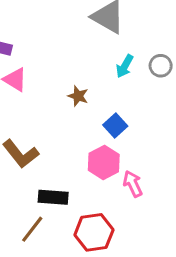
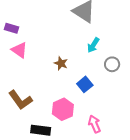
gray circle: (161, 66) -> (112, 64), moved
pink hexagon: (104, 162) -> (63, 109), moved

